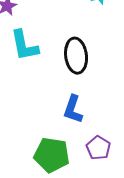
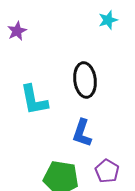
cyan L-shape: (24, 45) -> (34, 100), moved

